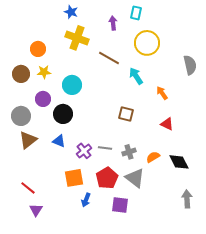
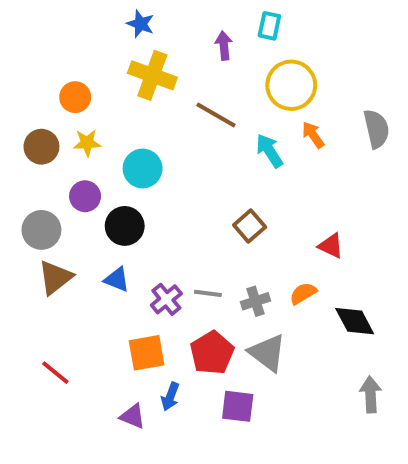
orange arrow: (162, 93) -> (313, 135), moved
brown square: (126, 114) -> (250, 226), turned 35
orange semicircle: (153, 157) -> (303, 293), moved
purple triangle: (36, 210) -> (133, 416), moved, turned -40

